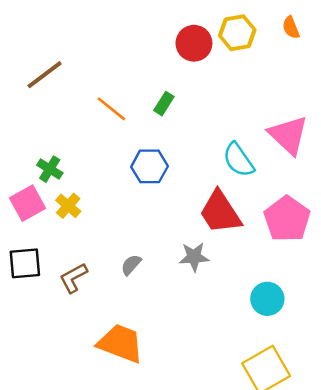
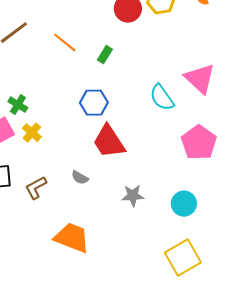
orange line: (111, 109) -> (65, 43), moved
red trapezoid: (220, 212) -> (109, 142), moved
gray star: (194, 257) -> (133, 196), moved
gray semicircle: (131, 265) -> (80, 178), turned -102

